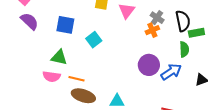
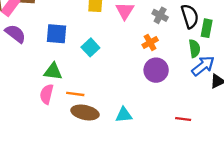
orange cross: (152, 30) -> (150, 42), moved
green rectangle: (196, 33) -> (207, 28), turned -63
blue arrow: (171, 72) -> (203, 66), moved
pink semicircle: (52, 76) -> (47, 94), turned 102

